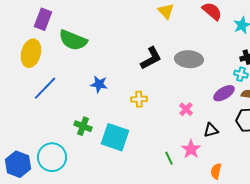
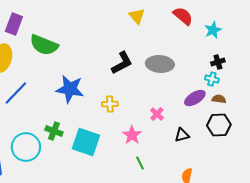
blue star: (99, 84) -> (70, 89), size x1.6
pink star: (191, 149) -> (132, 135), moved
cyan circle: (52, 157) -> (26, 147), moved

